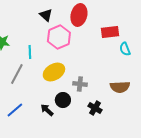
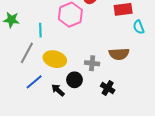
yellow ellipse: (54, 72) -> (55, 59), moved, turned 45
brown semicircle: (120, 87) -> (119, 54), moved
blue line: (15, 110) -> (34, 82), moved

